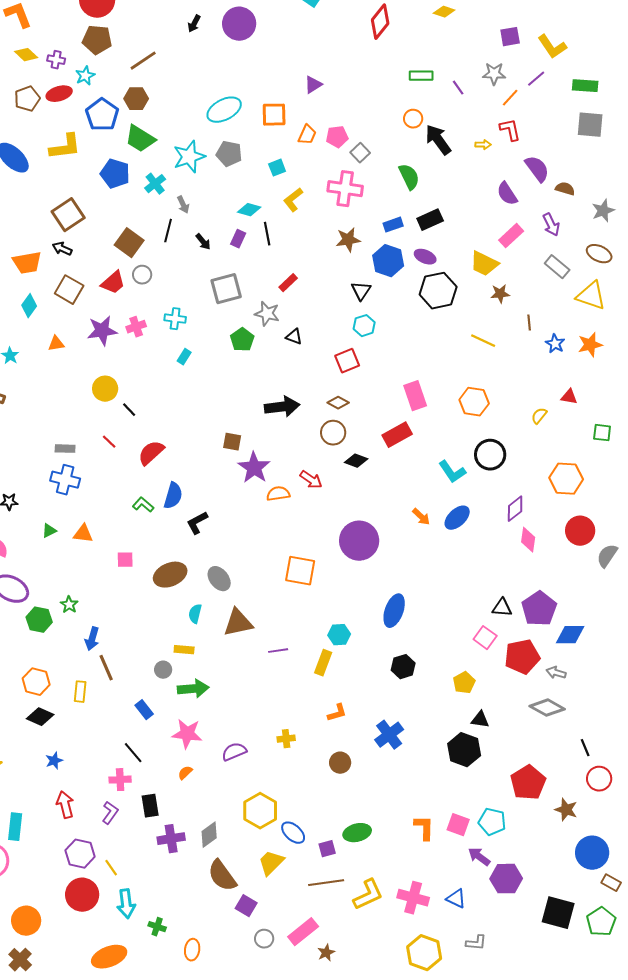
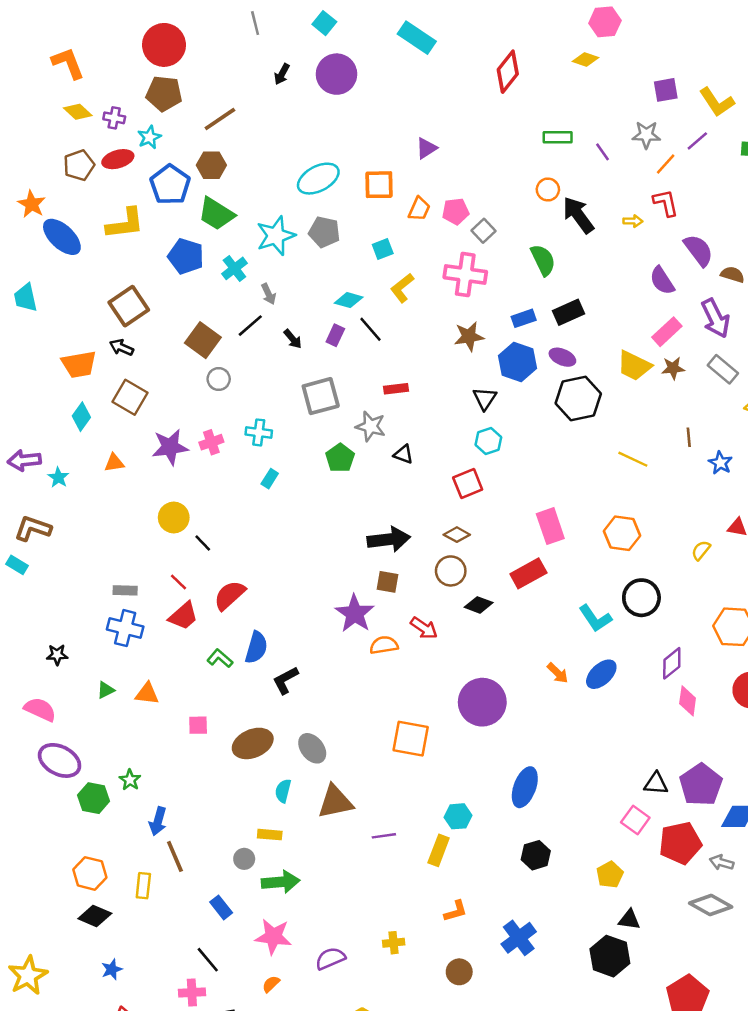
purple arrow: (551, 225) -> (716, 318), size x1.4
black line: (168, 231) -> (250, 326), turned 35
black line: (267, 234) -> (371, 329), turned -30
red trapezoid: (113, 283) -> (183, 616), moved
red rectangle: (288, 283) -> (396, 389), turned 36
brown star: (500, 294) -> (673, 368), moved
brown square: (232, 442) -> (388, 582), moved

